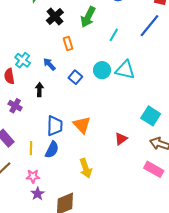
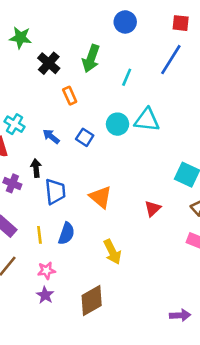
blue arrow: (49, 64) -> (51, 136), moved
black arrow: (39, 90) -> (36, 168), moved
blue trapezoid: (55, 126) -> (55, 192), moved
purple star: (38, 194) -> (45, 295), moved

